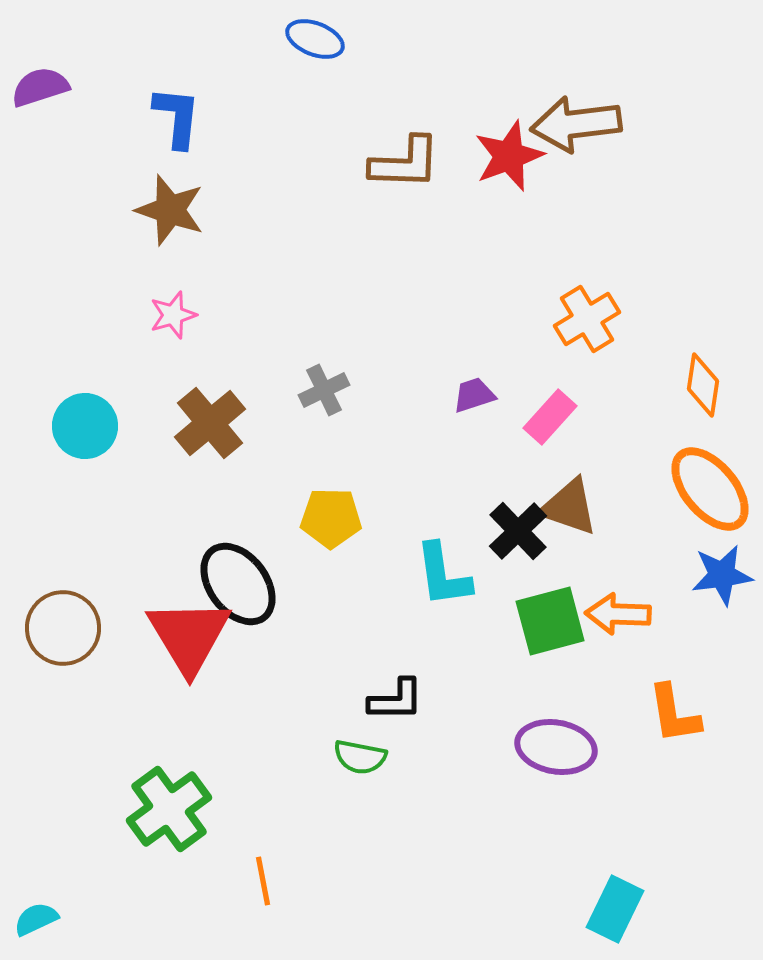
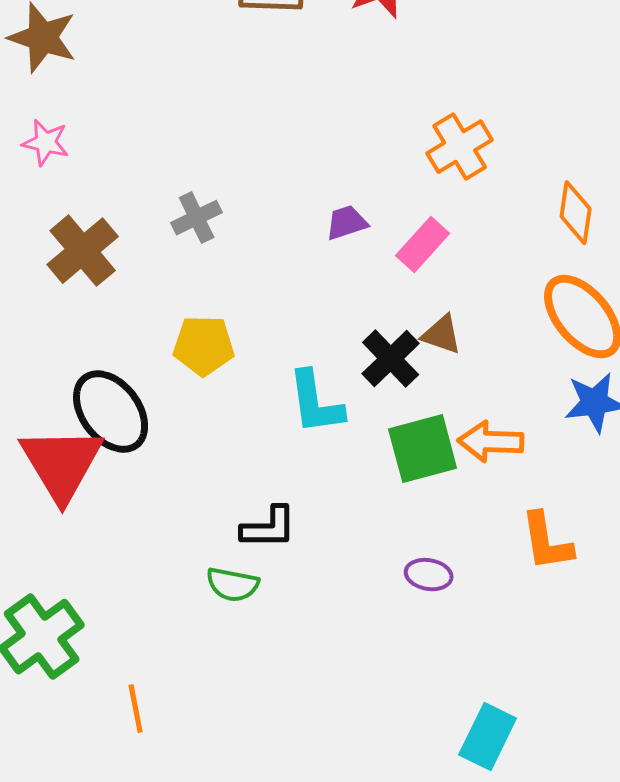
pink star: (173, 315) -> (46, 143), turned 30
brown triangle: (569, 507) -> (442, 335), size x0.7
purple ellipse: (556, 747) -> (429, 575), size x0.6

